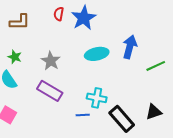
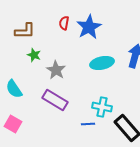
green star: (15, 57) -> (34, 55), moved

